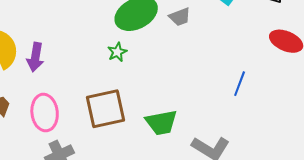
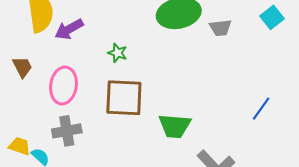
green star: (117, 52) -> (117, 53), moved, turned 30
purple arrow: (35, 57) -> (69, 29), turned 36

